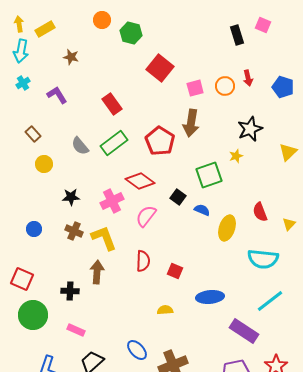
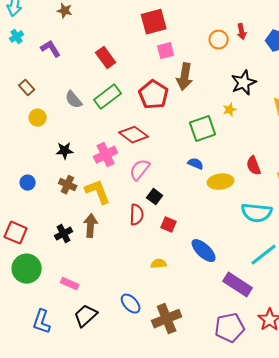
red square: (160, 68) -> (154, 22), turned 36
pink square: (195, 88) -> (166, 51), moved
black square: (178, 197) -> (155, 197), moved
yellow ellipse: (227, 228) -> (221, 182), turned 65
black cross: (70, 291) -> (64, 234), moved, turned -30
blue ellipse: (210, 297) -> (204, 251), turned 48

